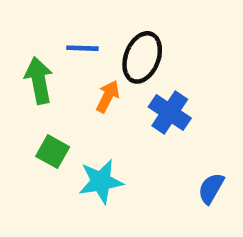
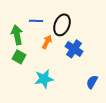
green square: (53, 152) -> (19, 57), moved

